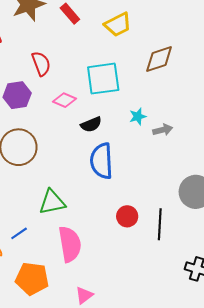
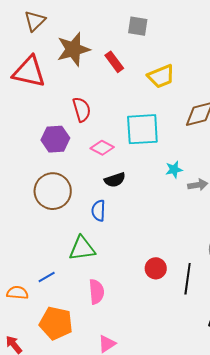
black semicircle: (91, 124) -> (115, 180), moved
blue semicircle: (102, 161) -> (98, 211), moved, size x0.6
pink semicircle: (70, 244) -> (96, 292), size x0.7

